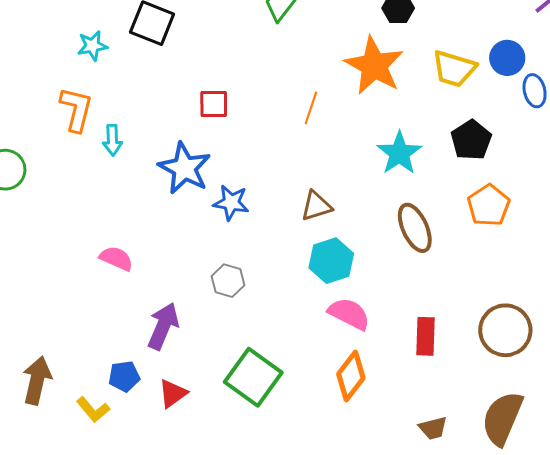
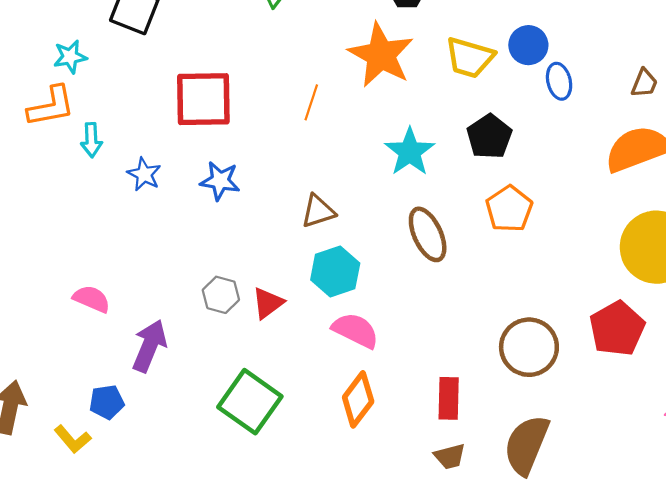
cyan star: (92, 46) -> (70, 57), moved
red square: (214, 104) -> (203, 99), size x1.8
orange L-shape: (76, 109) -> (51, 106), turned 66
blue star: (185, 168) -> (144, 174), moved, size x0.6
blue star: (231, 203) -> (220, 181), moved
pink semicircle: (116, 258) -> (92, 299), moved
red rectangle: (425, 336) -> (449, 398), moved
red triangle: (173, 393) -> (268, 303), moved

